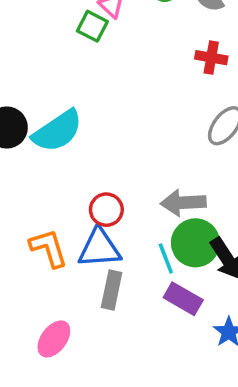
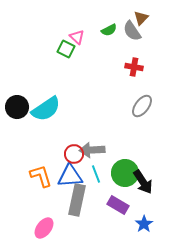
gray arrow: (183, 203) -> (92, 150), moved
cyan line: (166, 259) -> (96, 174), moved
gray rectangle: (112, 290) -> (77, 200), size x1.4

